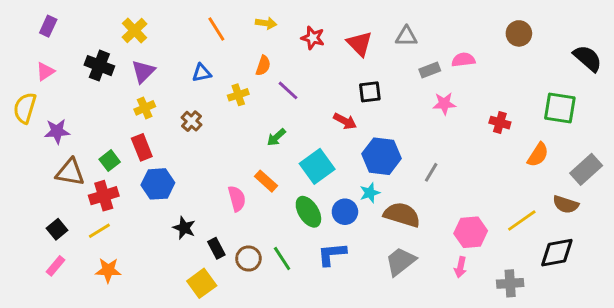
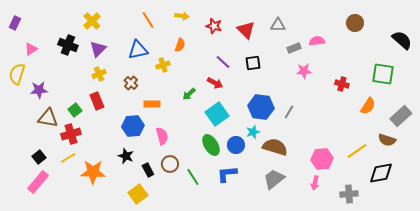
purple rectangle: (48, 26) -> (15, 23), moved
blue triangle: (202, 73) -> (138, 50), size x1.5
purple line: (288, 90) -> (223, 62), moved
red arrow: (345, 121) -> (215, 83), moved
gray line: (431, 172) -> (289, 112), moved
orange rectangle: (266, 181) -> (152, 104), moved, turned -42
blue hexagon: (158, 184) -> (133, 126), moved
brown circle: (248, 259) -> (170, 164), moved
pink rectangle: (56, 266) -> (38, 182), size x1.6
orange star: (108, 270) -> (93, 172), moved, size x1.4

